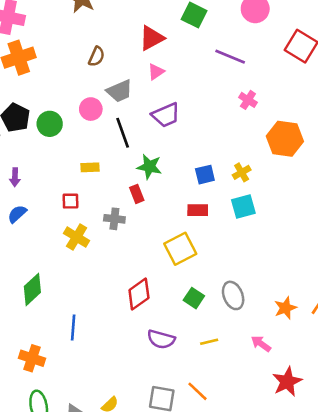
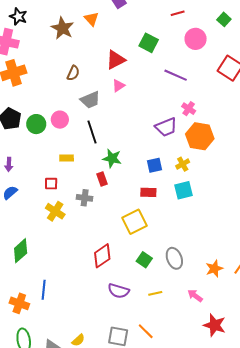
pink circle: (91, 109) -> (60, 120), moved
purple trapezoid: (166, 115) -> (166, 127), moved
orange hexagon: (285, 139) -> (200, 136), moved
blue line: (73, 328) -> (44, 290), moved
red star: (287, 382) -> (215, 325), turned -30

